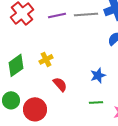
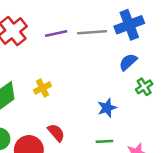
red semicircle: (60, 84) -> (56, 133), moved

